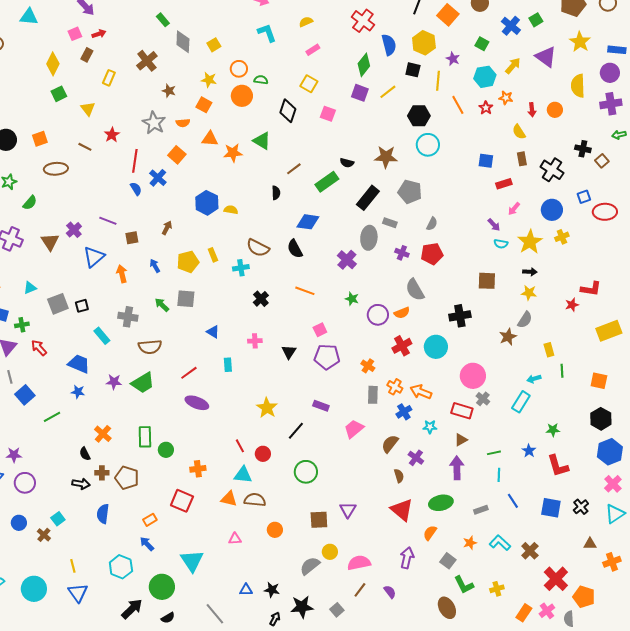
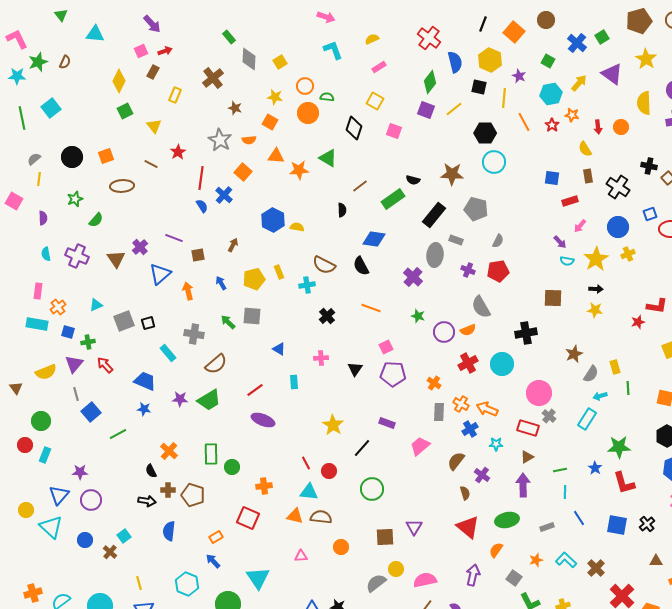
gray semicircle: (525, 320) -> (591, 374), moved
brown semicircle: (150, 347) -> (216, 364), turned -35
green star: (553, 430) -> (619, 447), size x1.6

